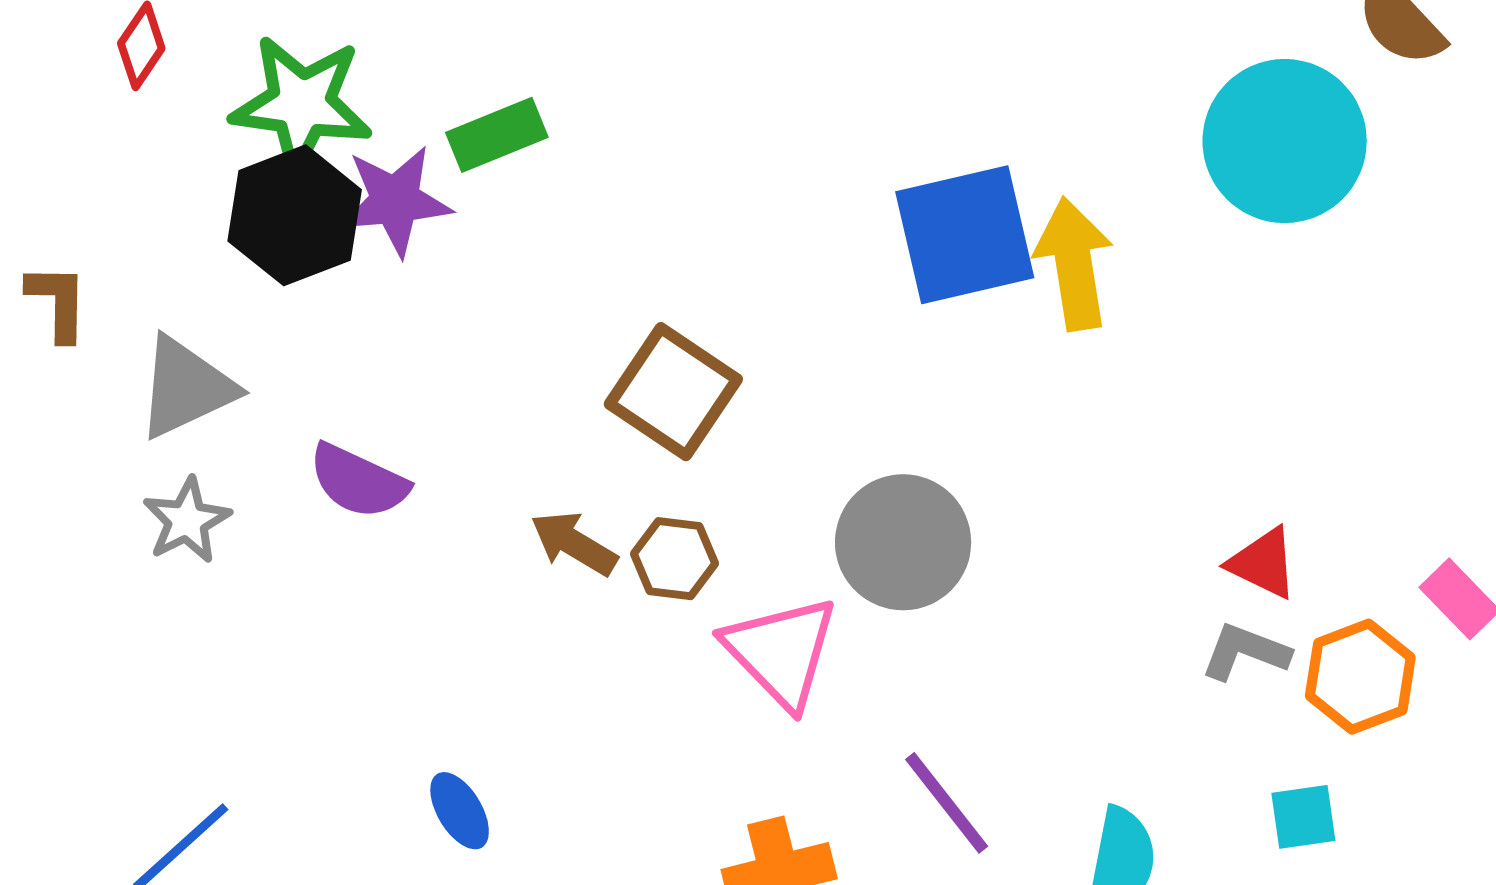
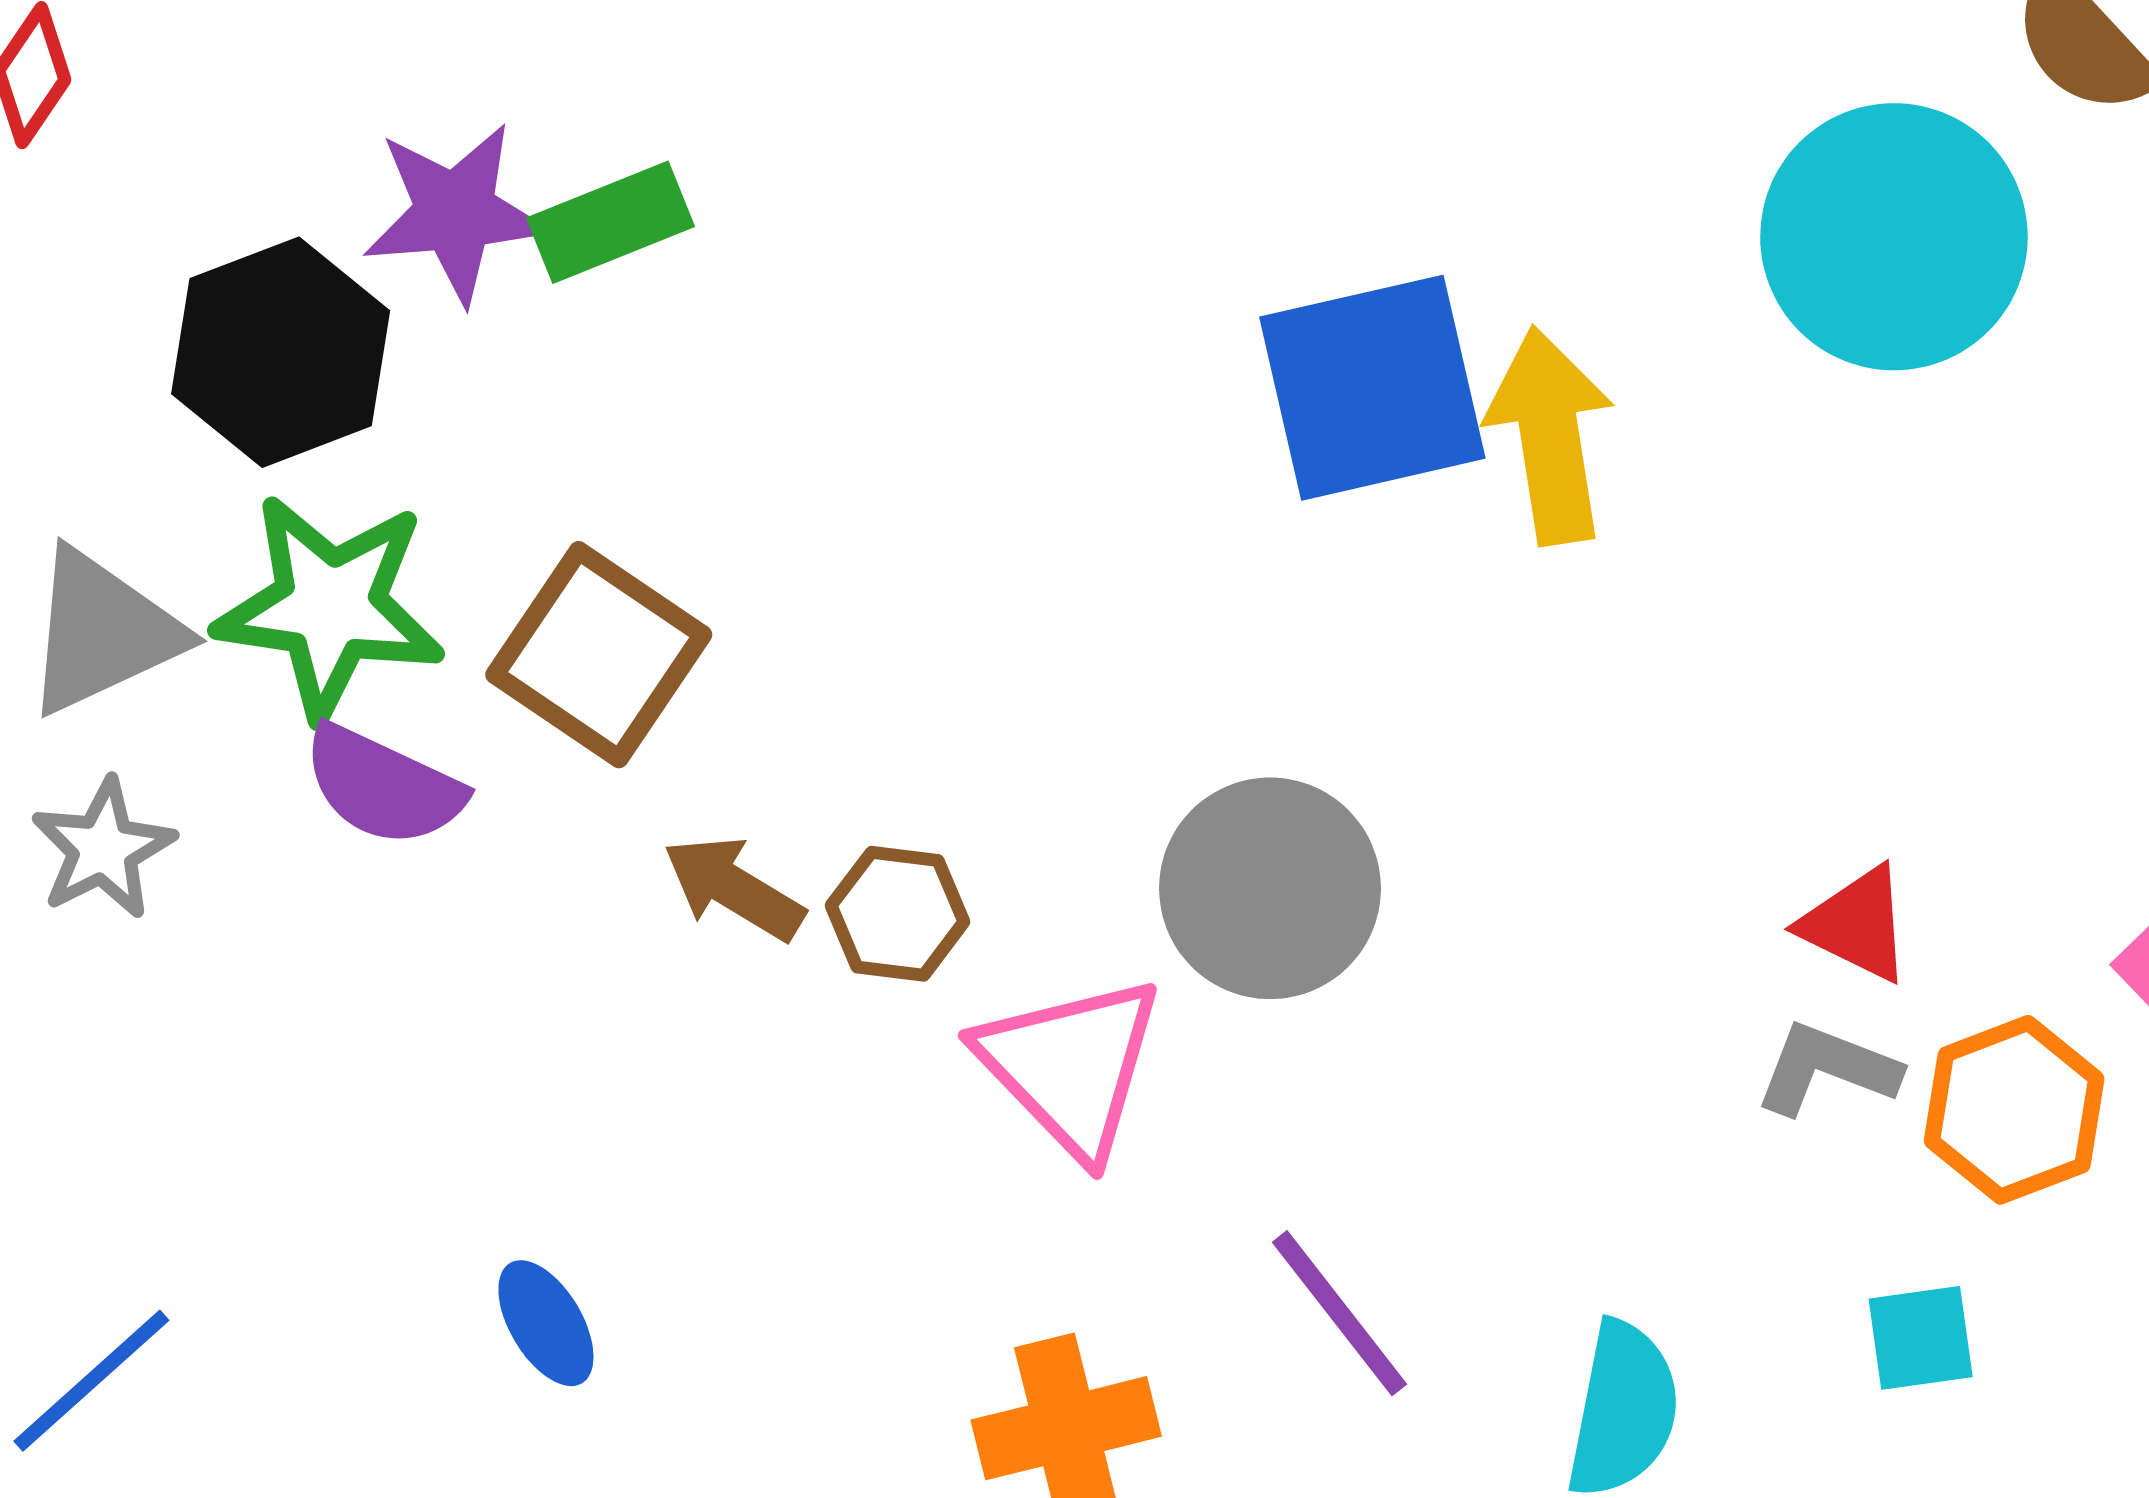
green star: (302, 104) -> (330, 607), moved
purple star: (395, 201) -> (455, 213), moved
brown square: (673, 392) -> (599, 655), moved

